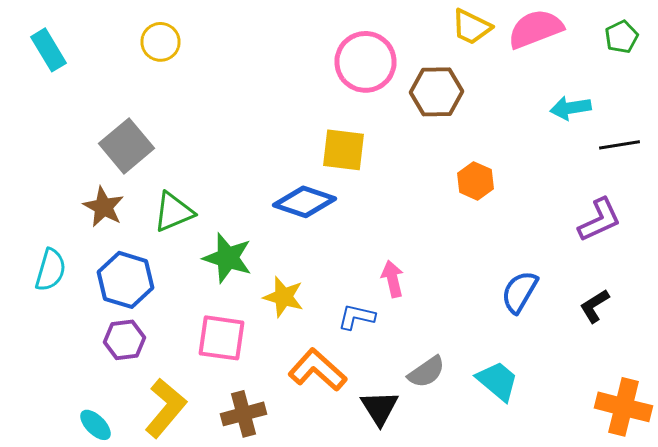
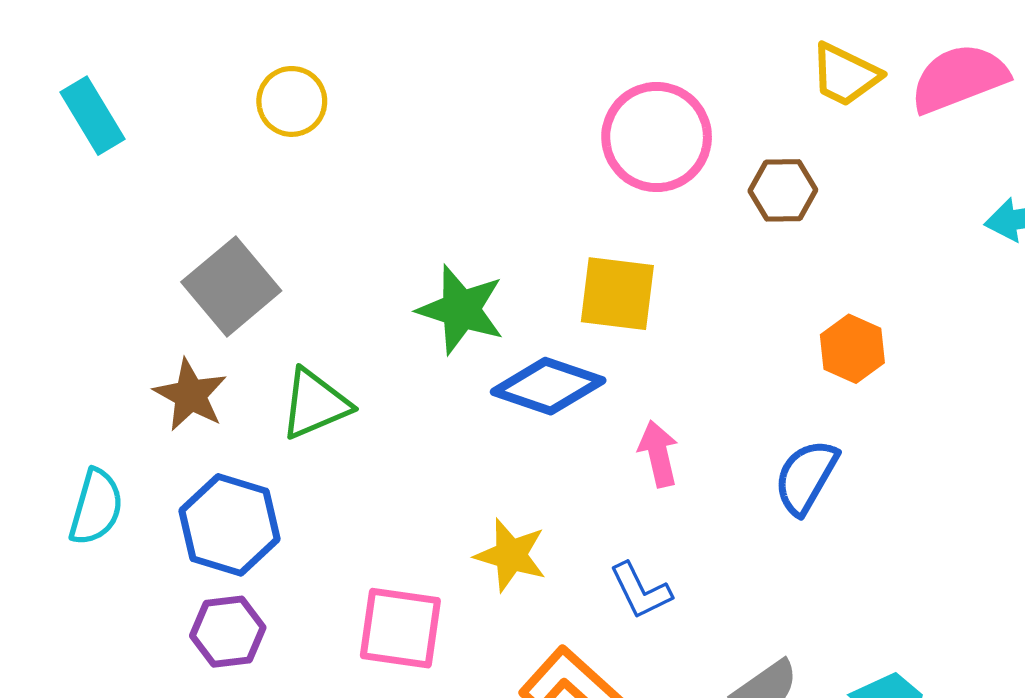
brown hexagon: (436, 92) -> (783, 190), size x0.7
green star: (228, 258) -> (461, 310), moved
pink arrow: (392, 279) -> (658, 454), moved
blue semicircle: (520, 292) -> (806, 477), moved
blue L-shape: (356, 317) -> (641, 591), turned -129

